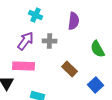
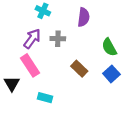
pink rectangle: (24, 66) -> (30, 65), turned 55
blue square: (96, 85) -> (111, 74), moved

